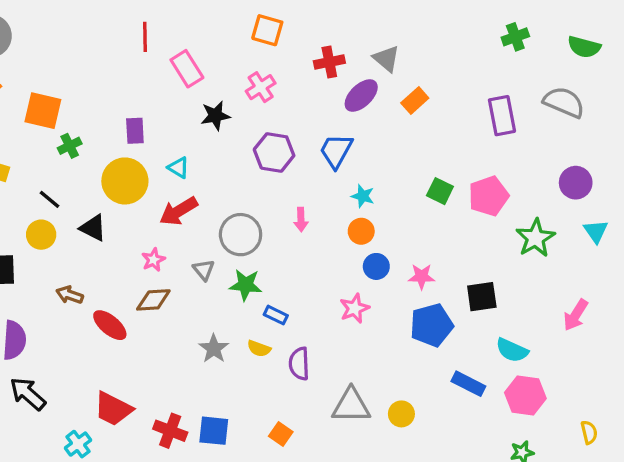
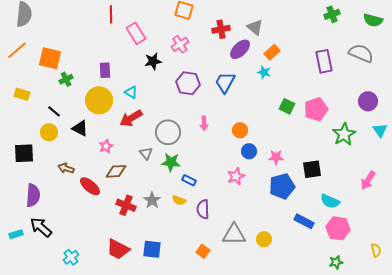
cyan star: (363, 196) -> (264, 72), moved
pink star: (153, 260) -> (106, 146), moved
red trapezoid: (113, 409) -> (118, 249), moved
red cross: (170, 431) -> (126, 205), moved
orange square: (281, 434) -> (203, 251), moved

